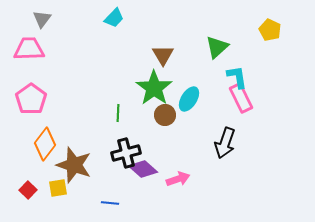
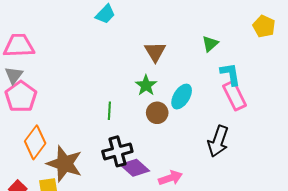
gray triangle: (42, 19) -> (14, 75), moved
green triangle: (217, 47) -> (210, 44), size x0.7
green star: (154, 88) -> (146, 85), size x0.6

